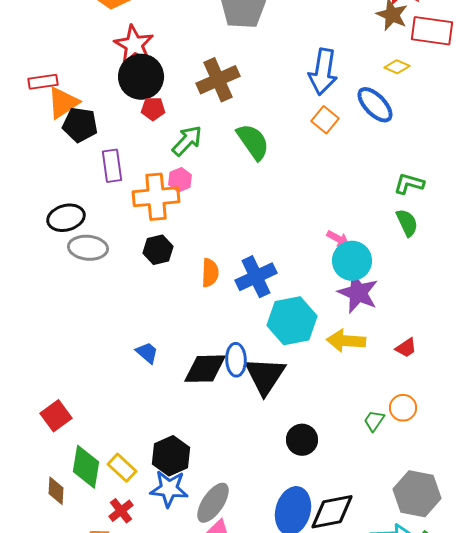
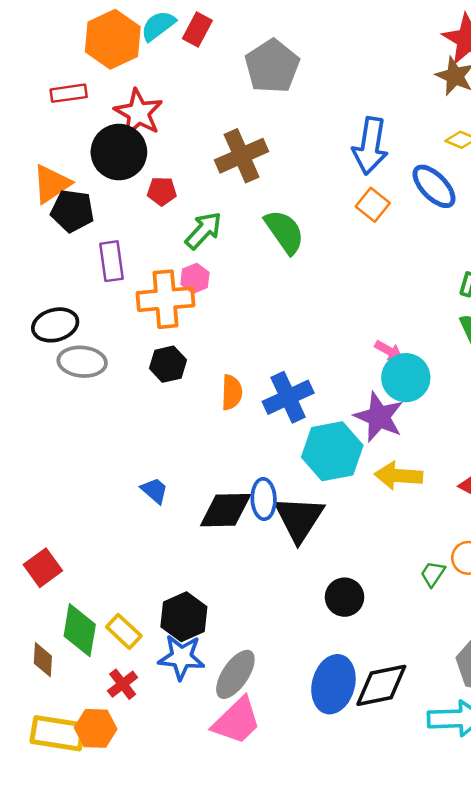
black circle: (141, 77) -> (119, 152), moved
red rectangle: (43, 82) -> (69, 93), moved
purple star: (358, 293) -> (379, 417), moved

